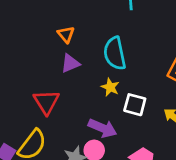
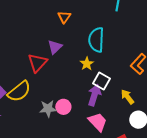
purple triangle: (70, 63) -> (55, 47), moved, turned -35
purple arrow: (103, 128) -> (94, 95), moved, turned -110

